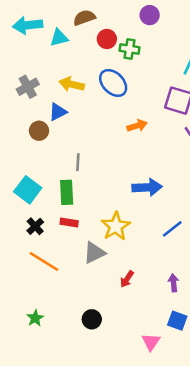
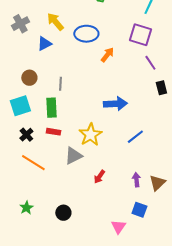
blue ellipse: (113, 83) -> (86, 34), moved, turned -45
yellow arrow: (72, 84) -> (55, 22), turned 36
orange arrow: (137, 126) -> (107, 55), turned -35
brown circle: (39, 131) -> (29, 78), moved
cyan square: (28, 190) -> (20, 106), turned 35
black circle: (92, 319) -> (63, 213), moved

